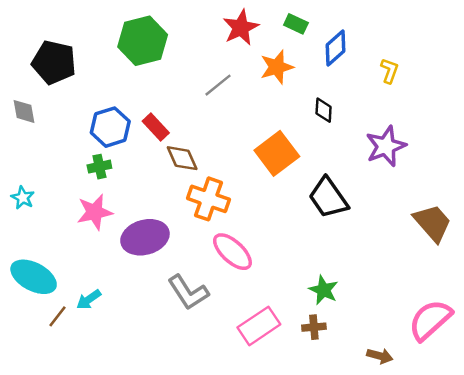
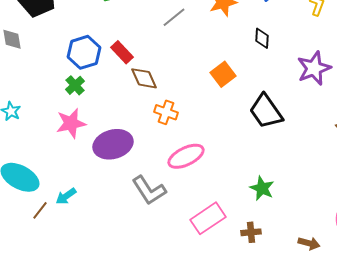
orange square: (277, 153) -> (223, 74), size x0.7
green cross: (99, 167) -> (75, 85), turned -30
orange cross: (208, 199) -> (166, 112), size x0.7
pink ellipse: (232, 252) -> (186, 156), turned -69
brown cross: (314, 327) -> (251, 232), moved

